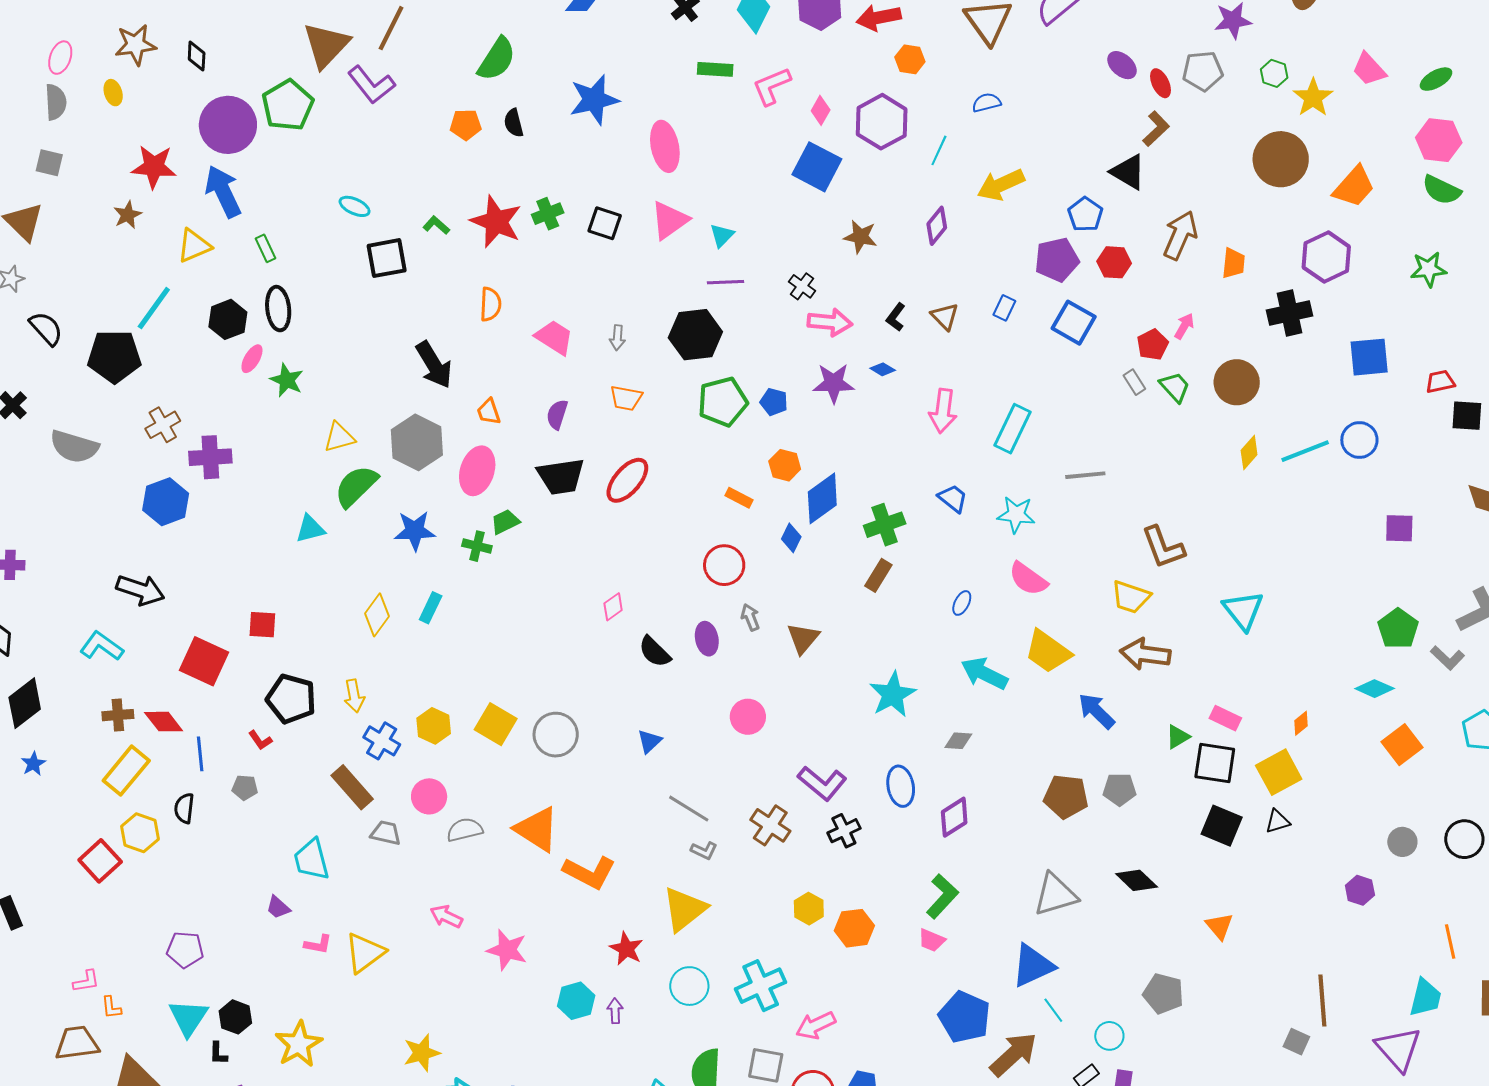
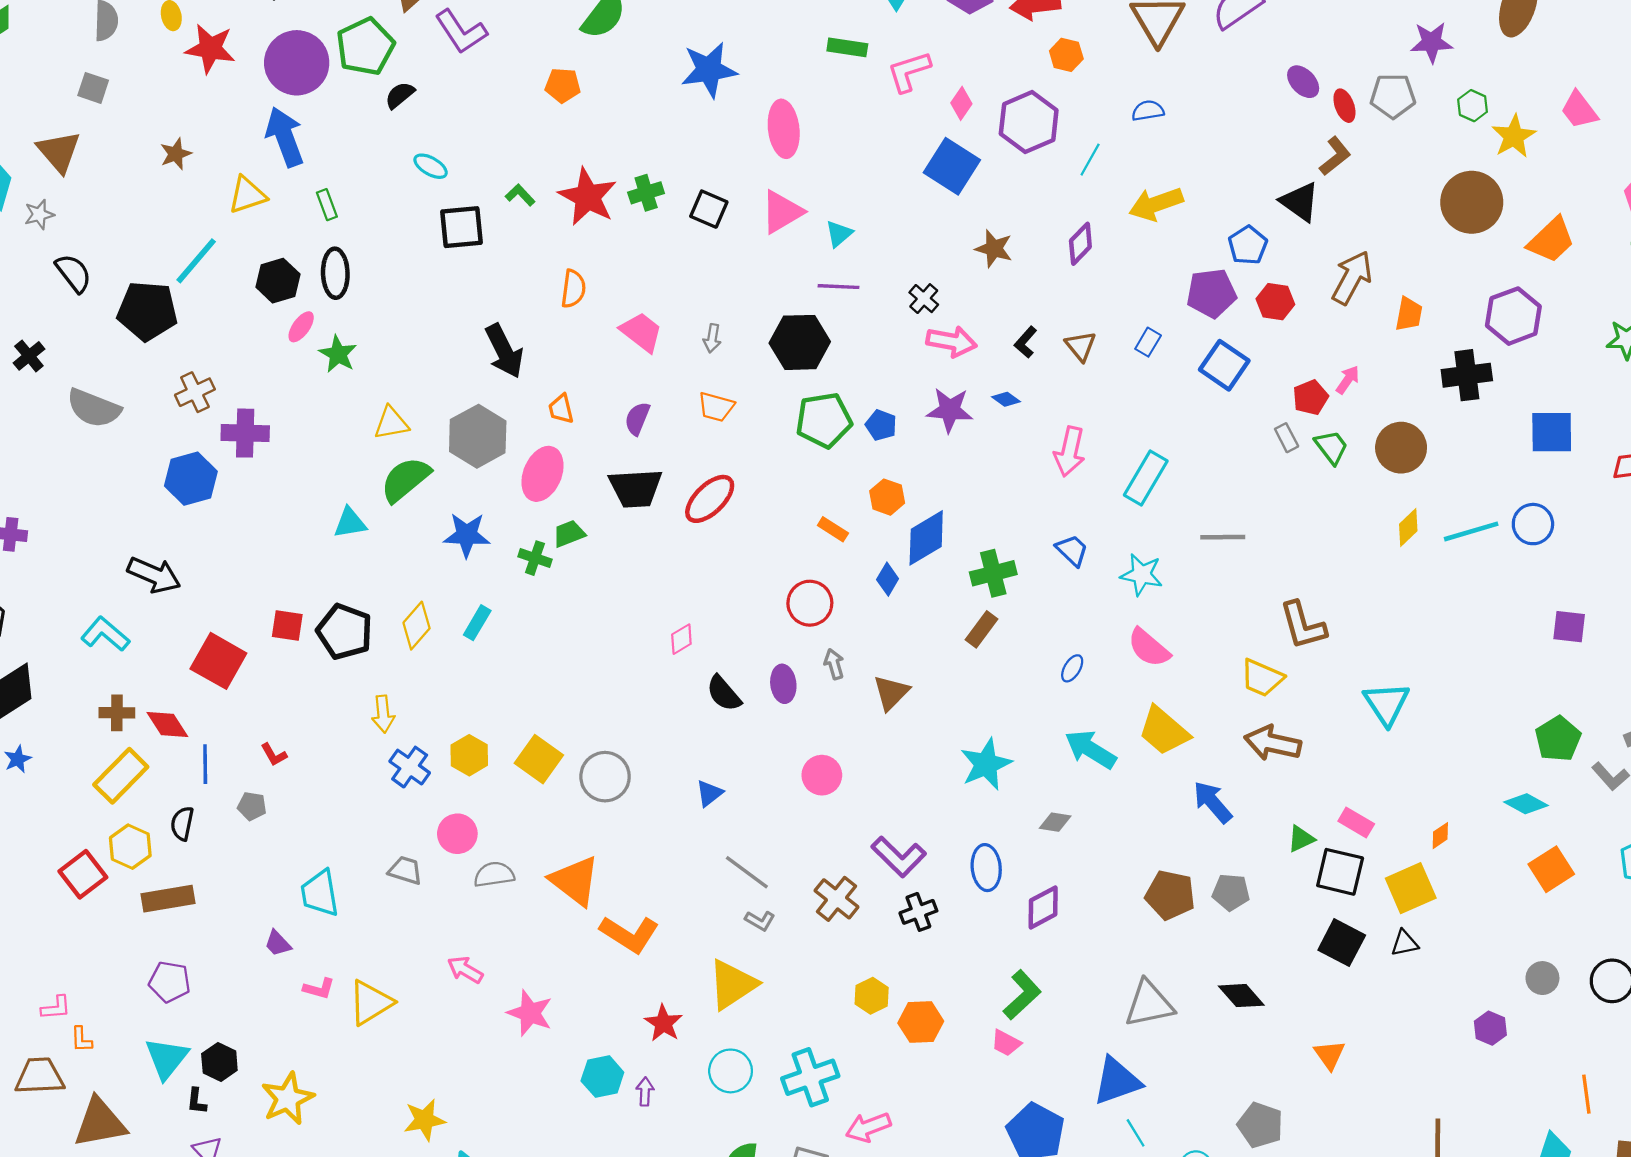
black semicircle: (514, 123) -> (400, 95), moved, turned 60
red star: (154, 167) -> (210, 49), moved
black pentagon: (291, 699) -> (345, 632), moved
brown rectangle: (352, 787) -> (168, 899), moved, turned -63

